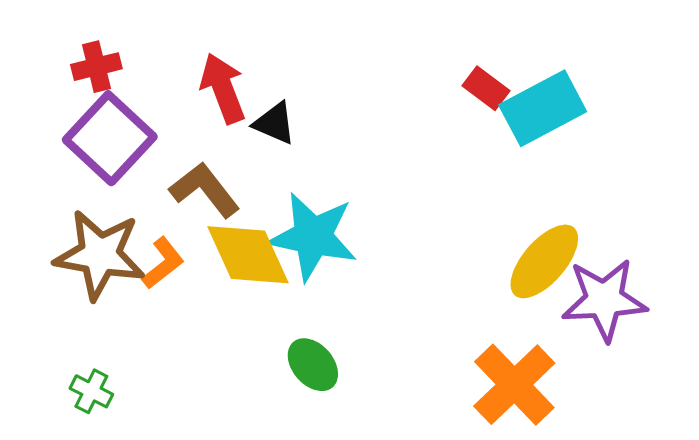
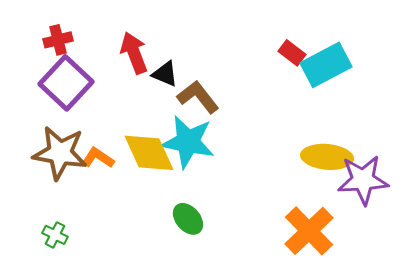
brown L-shape: (205, 190) -> (198, 97), moved
yellow ellipse: (544, 261) -> (327, 157), turned 54
orange L-shape: (163, 263) -> (98, 158), turned -108

